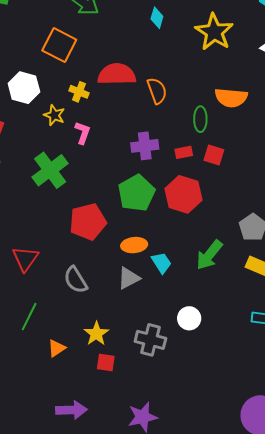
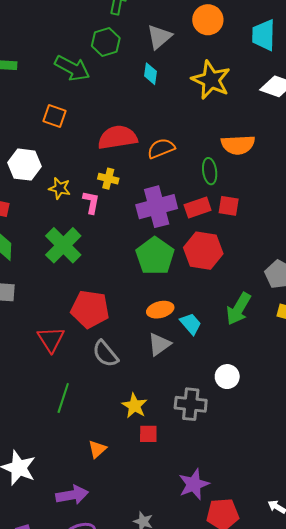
orange square: (59, 45) -> (55, 116), size x0.7
orange semicircle: (157, 91) -> (161, 148), turned -84
yellow cross: (79, 92) -> (108, 179), moved
purple cross: (145, 146) -> (157, 207), size x1.4
red rectangle: (184, 152) -> (198, 208), size x1.4
red pentagon: (88, 222) -> (90, 309), moved, turned 30
orange triangle: (57, 348) -> (97, 449), moved
purple arrow: (71, 410) -> (72, 495), moved

